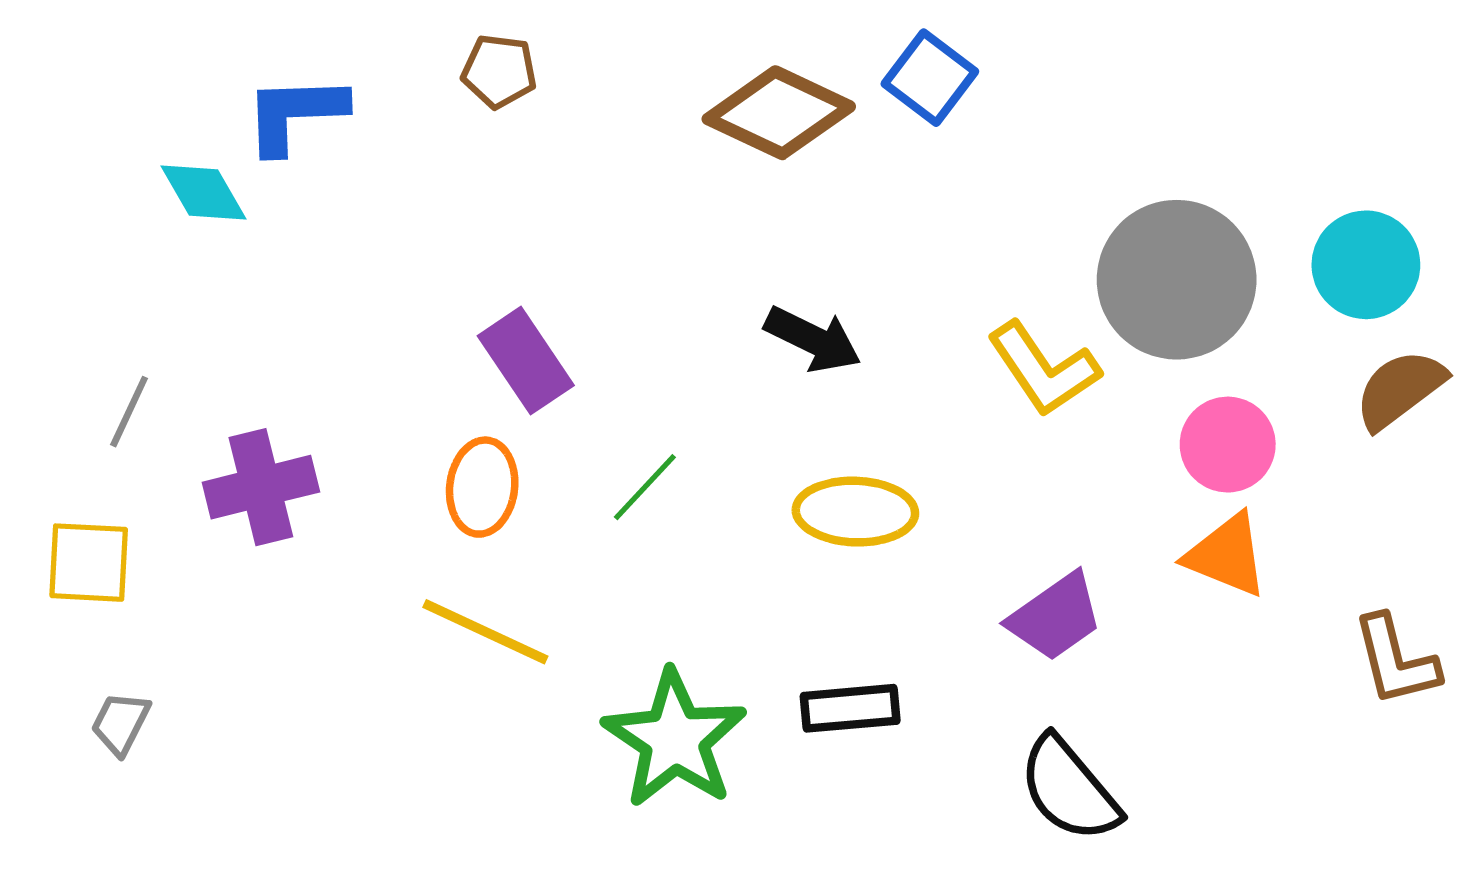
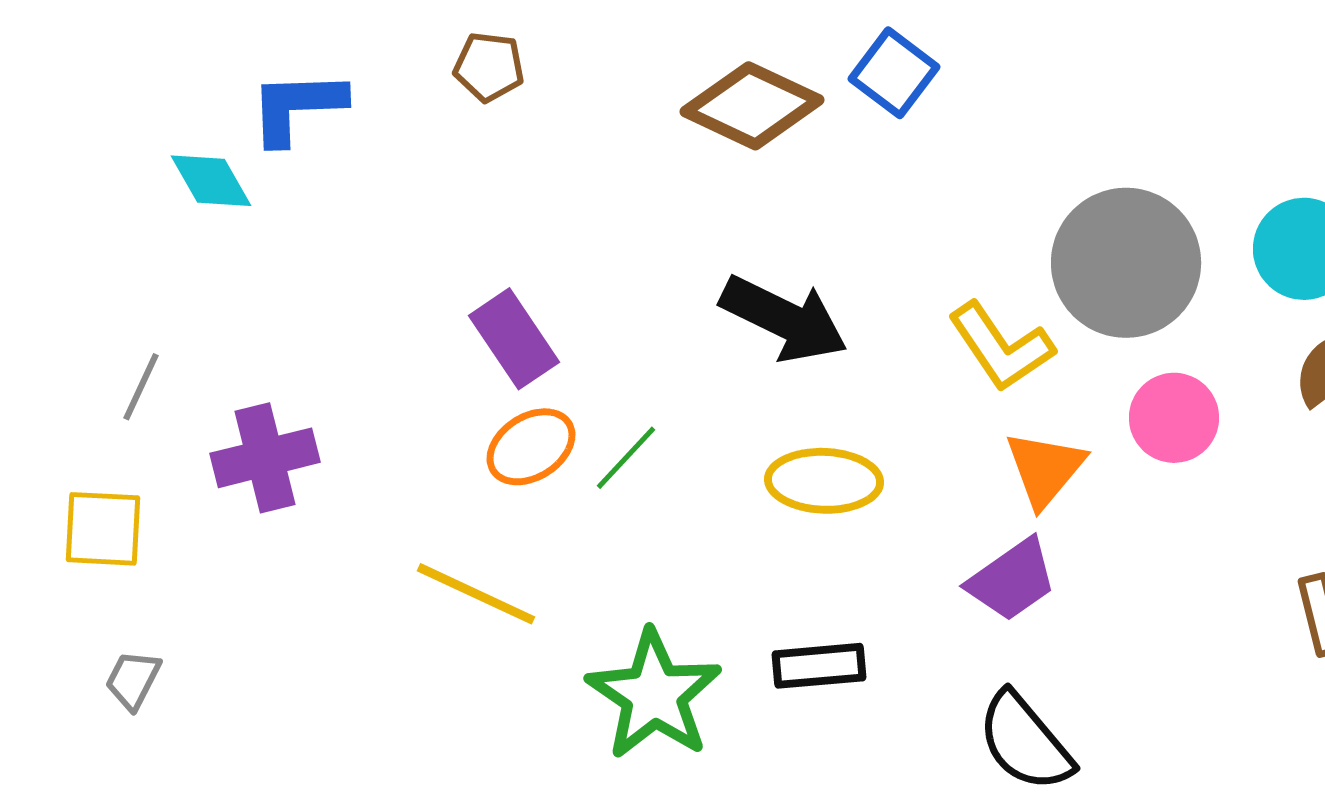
black arrow: (813, 339) -> (784, 319), size x1.4
orange ellipse: (482, 487) -> (531, 447), moved, turned 50
orange triangle: (1227, 555) -> (1045, 469), moved, turned 48

